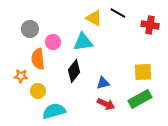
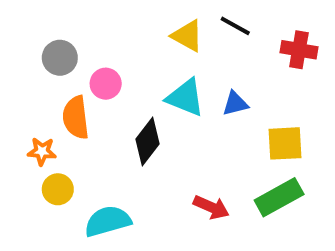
cyan triangle: (83, 42) -> (185, 98), moved, turned 30
blue triangle: (103, 83) -> (235, 104), moved
yellow circle: (38, 91) -> (58, 189), moved

